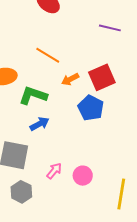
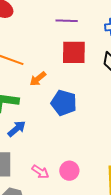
red square: (102, 77) -> (74, 52), moved, turned 36
pink arrow: (54, 171) -> (40, 172), turned 96

